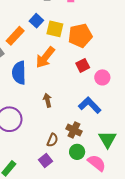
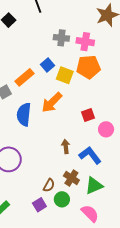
orange pentagon: (80, 36) -> (88, 67), moved
brown arrow: (47, 100) -> (66, 146), moved
green triangle: (107, 139) -> (94, 186), moved, turned 30
green circle: (77, 152) -> (62, 199), moved

